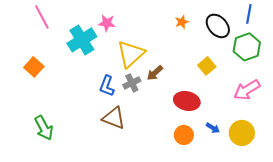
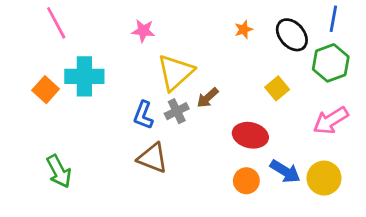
cyan cross: (82, 40) -> (84, 76), moved, turned 32
blue arrow: (213, 128) -> (285, 171), size x1.6

